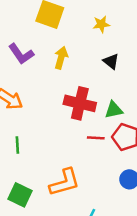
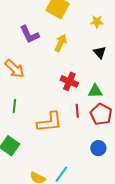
red cross: (80, 103) -> (69, 81), size x0.7
red line: (96, 138) -> (77, 111), turned 72
orange L-shape: (65, 182) -> (49, 122), moved

